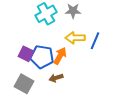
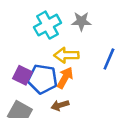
yellow arrow: (75, 38) -> (66, 55), moved

